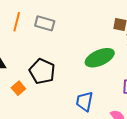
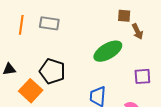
orange square: (18, 88) -> (31, 91), size x1.6

